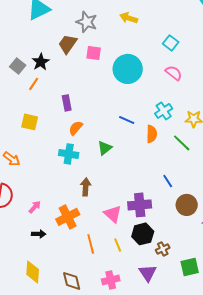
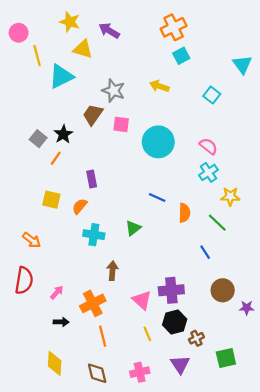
cyan square: (171, 43) -> (212, 95), moved
cyan cross: (164, 111) -> (208, 172), moved
orange semicircle: (76, 128) -> (80, 206), moved
blue line: (168, 181) -> (205, 252), moved
orange line: (91, 244) -> (103, 336), moved

